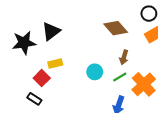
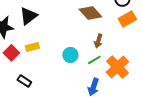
red square: (42, 78) -> (11, 53), moved
black rectangle: (34, 99) -> (24, 81), moved

